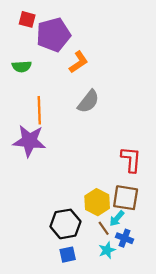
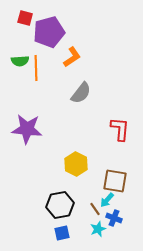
orange line: (39, 110) -> (36, 68), moved
red L-shape: (131, 159) -> (120, 129), moved
yellow hexagon: (97, 202) -> (76, 164), moved

